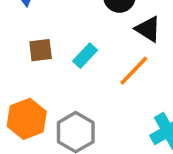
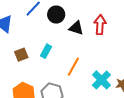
orange line: (134, 71) -> (73, 67), moved

